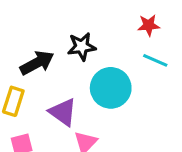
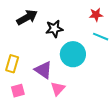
black arrow: (37, 63) -> (27, 17), moved

